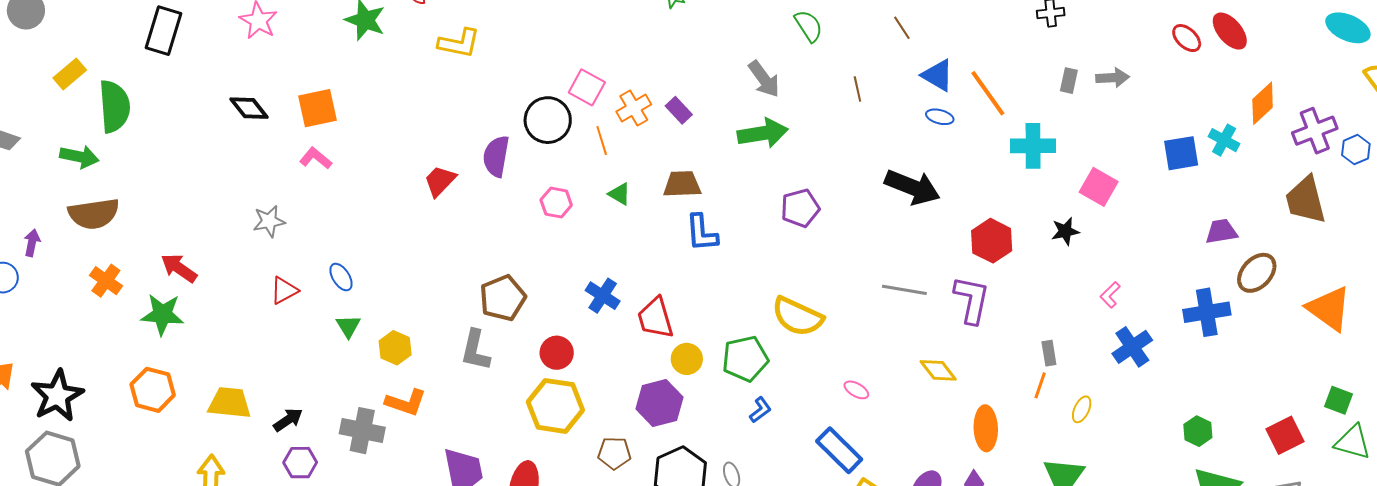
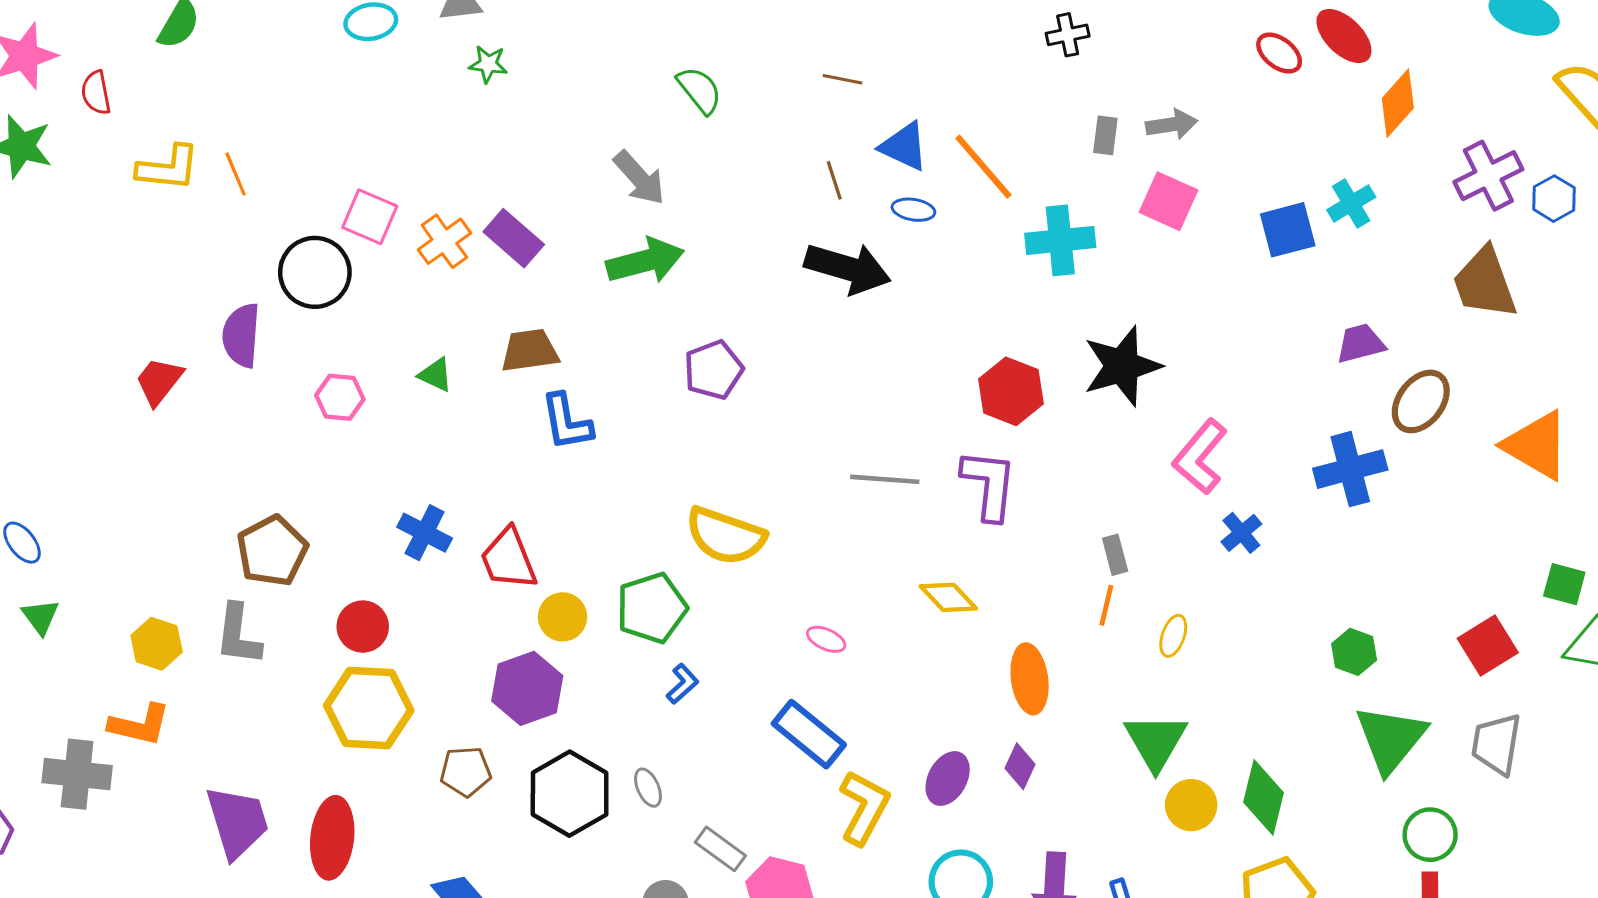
brown line: (902, 28) -> (842, 79), turned -40
brown line: (857, 89) -> (834, 180), moved
orange diamond: (1263, 103) -> (1398, 103), moved
purple rectangle: (679, 110) -> (514, 238), size x1.4
cyan cross: (1224, 140) -> (1351, 203), turned 36
orange line: (602, 141) -> (236, 174), moved
black arrow: (912, 187) -> (848, 268), moved
pink square: (1099, 187) -> (1169, 201), moved
black star: (1065, 231) -> (1122, 366), size x1.8
pink L-shape: (1110, 295) -> (1200, 457), size x1.8
blue cross: (1132, 347) -> (1241, 533), size x0.7
yellow hexagon: (395, 348) -> (157, 644), moved

